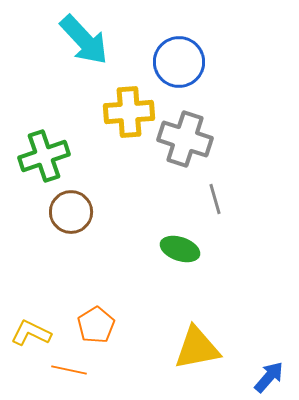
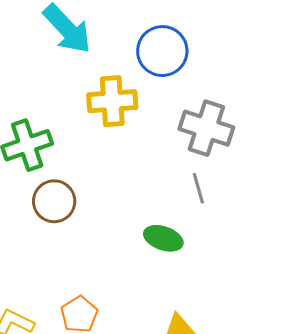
gray cross: (185, 139) -> (206, 128), moved

